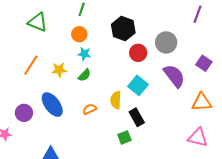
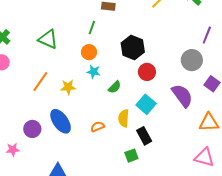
gray circle: (166, 42) -> (192, 60), moved
green semicircle: (84, 75) -> (115, 87), moved

